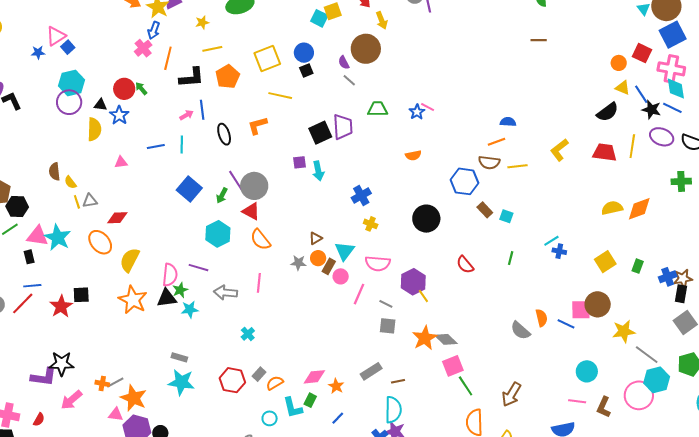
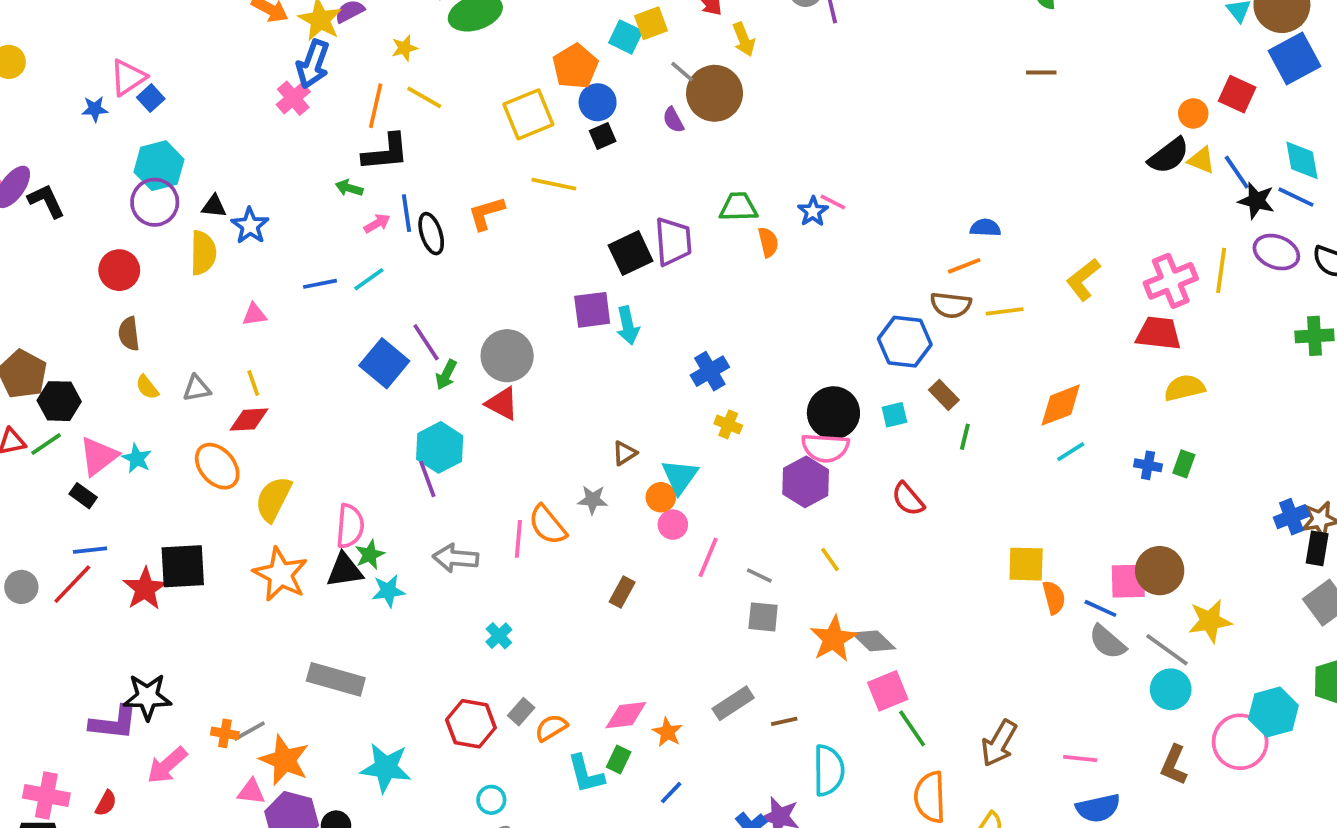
blue arrow: (154, 30) -> (313, 64), size x1.4
yellow line: (212, 49) -> (424, 97), turned 42
orange line: (168, 58) -> (376, 106), moved
pink cross: (671, 69) -> (1171, 281), moved, turned -32
orange pentagon: (228, 77) -> (575, 66), moved
gray line: (349, 80) -> (682, 72), moved
green arrow: (141, 88) -> (349, 188), moved, turned -32
red circle: (124, 89) -> (119, 270), moved
black semicircle: (608, 112) -> (1169, 156), moved
orange L-shape: (257, 125) -> (486, 213), moved
black ellipse: (224, 134) -> (431, 234), moved
cyan line: (182, 144) -> (369, 279), turned 54
red trapezoid: (605, 152) -> (1159, 333), moved
orange semicircle: (413, 155) -> (768, 242), moved, turned -91
purple square: (300, 162) -> (592, 310), size x1.5
purple line: (236, 180) -> (426, 342), moved
yellow semicircle: (70, 182) -> (147, 387), moved
yellow line: (77, 202) -> (253, 383), moved
orange diamond: (639, 209) -> (1061, 405), moved
cyan square: (506, 216) -> (894, 415), moved, turned -32
pink triangle: (37, 236) -> (98, 456), turned -45
cyan star: (58, 238) -> (137, 458), size x0.6
orange semicircle: (260, 240) -> (547, 525), moved
blue cross: (559, 251) -> (1148, 465), moved
black rectangle: (29, 257) -> (83, 496), turned -40
orange circle: (318, 258) -> (661, 497), moved
green line: (511, 258) -> (965, 437), moved
yellow square: (605, 262) -> (1026, 564), moved, turned 35
pink semicircle: (378, 263) -> (825, 448), moved
brown rectangle: (329, 266) -> (622, 592), moved
green rectangle: (638, 266) -> (1184, 464), moved
purple line: (198, 268) -> (427, 479), moved, turned 54
purple hexagon: (413, 282) -> (806, 482), moved
black square: (81, 295) -> (183, 566), size x1.5
gray semicircle: (520, 330) -> (1107, 642), moved
gray line: (647, 355) -> (1167, 650), moved
gray rectangle: (179, 357) -> (336, 679), moved, size x1.8
cyan circle: (587, 371) -> (1171, 689), moved
cyan star: (181, 382) -> (386, 768), moved
pink line: (577, 401) -> (1080, 758), moved
cyan semicircle: (393, 410) -> (829, 770), moved
cyan circle: (270, 418) -> (491, 800), moved

